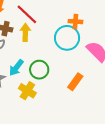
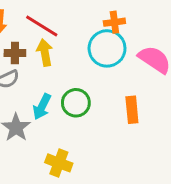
orange rectangle: (75, 82) -> (132, 110), turned -30
yellow cross: (27, 91) -> (59, 163), moved

